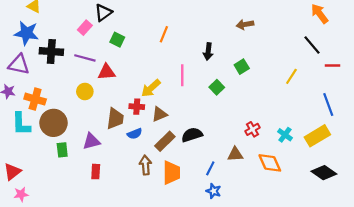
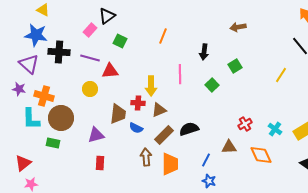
purple triangle: (19, 64) -> (29, 64), turned 30
yellow arrow: (151, 88) -> (151, 86), turned -48
blue semicircle: (135, 134) -> (136, 128), turned 48
green rectangle: (62, 150) -> (53, 143), moved, turned -72

